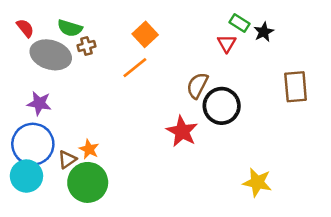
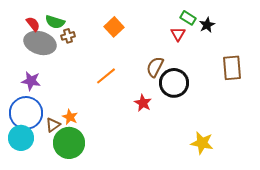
red semicircle: (25, 28) -> (33, 24), moved
orange line: (135, 68) -> (106, 76), moved
red star: (182, 131) -> (143, 103), size x0.7

